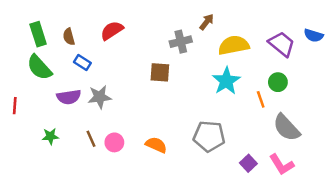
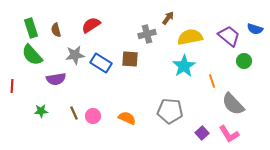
blue rectangle: (82, 62) -> (101, 63), moved, size x1.5
green circle: (278, 82) -> (244, 61), moved
gray star: (100, 97) -> (75, 55), moved

